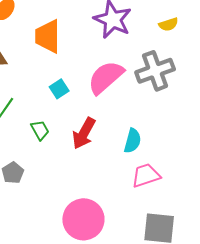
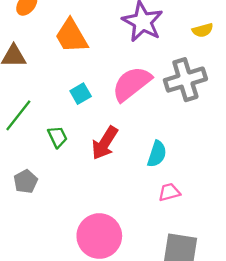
orange trapezoid: (48, 36) -> (71, 36), turned -33
pink trapezoid: (146, 175) -> (169, 192), size x0.7

